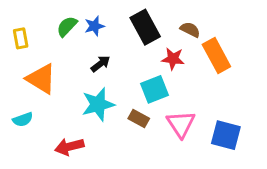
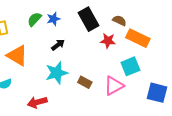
orange rectangle: (216, 55) -> (138, 38), turned -35
cyan square: (154, 89) -> (130, 66), moved
pink triangle: (181, 124) -> (114, 86), turned 35
blue square: (226, 135) -> (157, 93), moved

